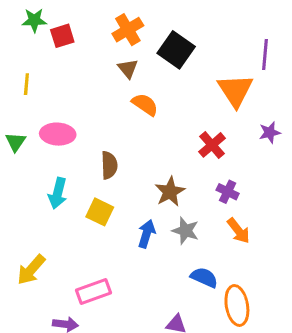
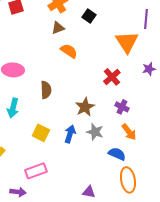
black square: (176, 50) -> (89, 16), size x0.6
brown triangle: (128, 69) -> (58, 28), turned 48
yellow square: (100, 212) -> (41, 133), moved
blue semicircle: (204, 277) -> (117, 154), moved

